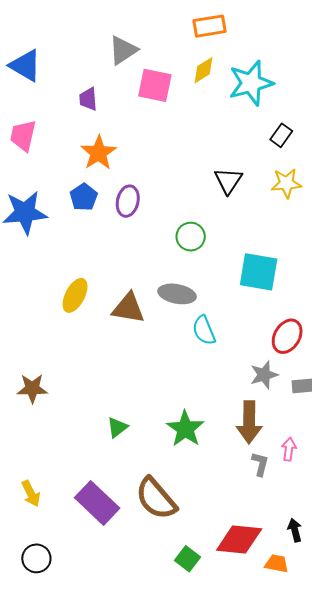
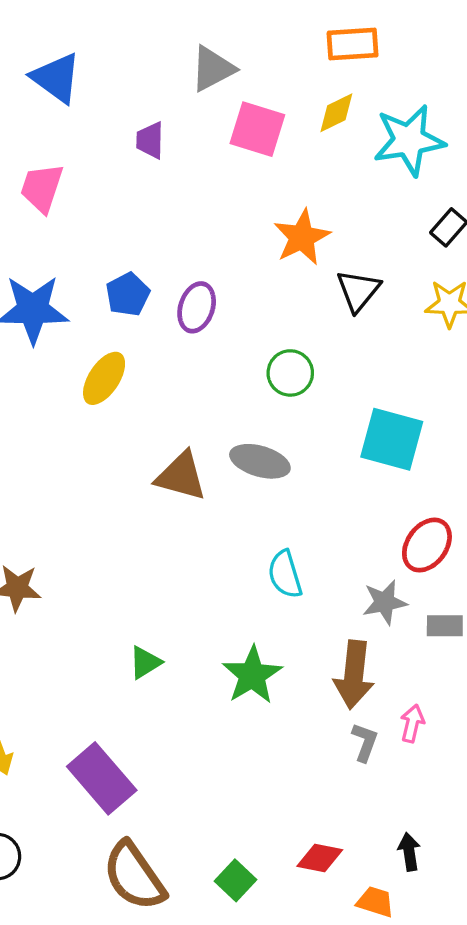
orange star: (99, 153) -> (302, 237), moved
yellow ellipse: (75, 295) -> (104, 378), moved
cyan semicircle: (204, 330) -> (285, 574), moved
brown semicircle: (156, 498) -> (134, 876), moved
red diamond: (239, 539) -> (320, 858), size x0.6

